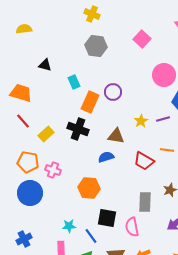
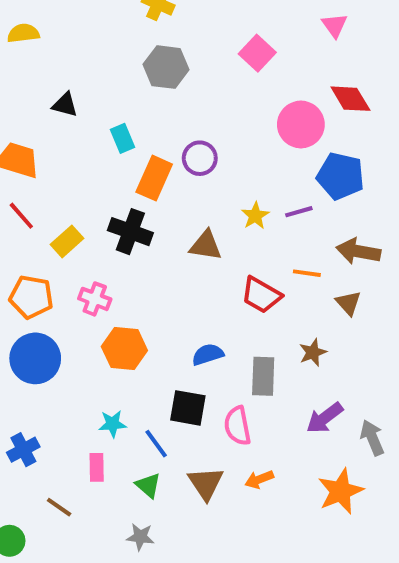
blue semicircle: (106, 157) -> (208, 354), moved
pink cross: (53, 170) -> (95, 299), moved
orange hexagon: (89, 188) -> (124, 349), moved

